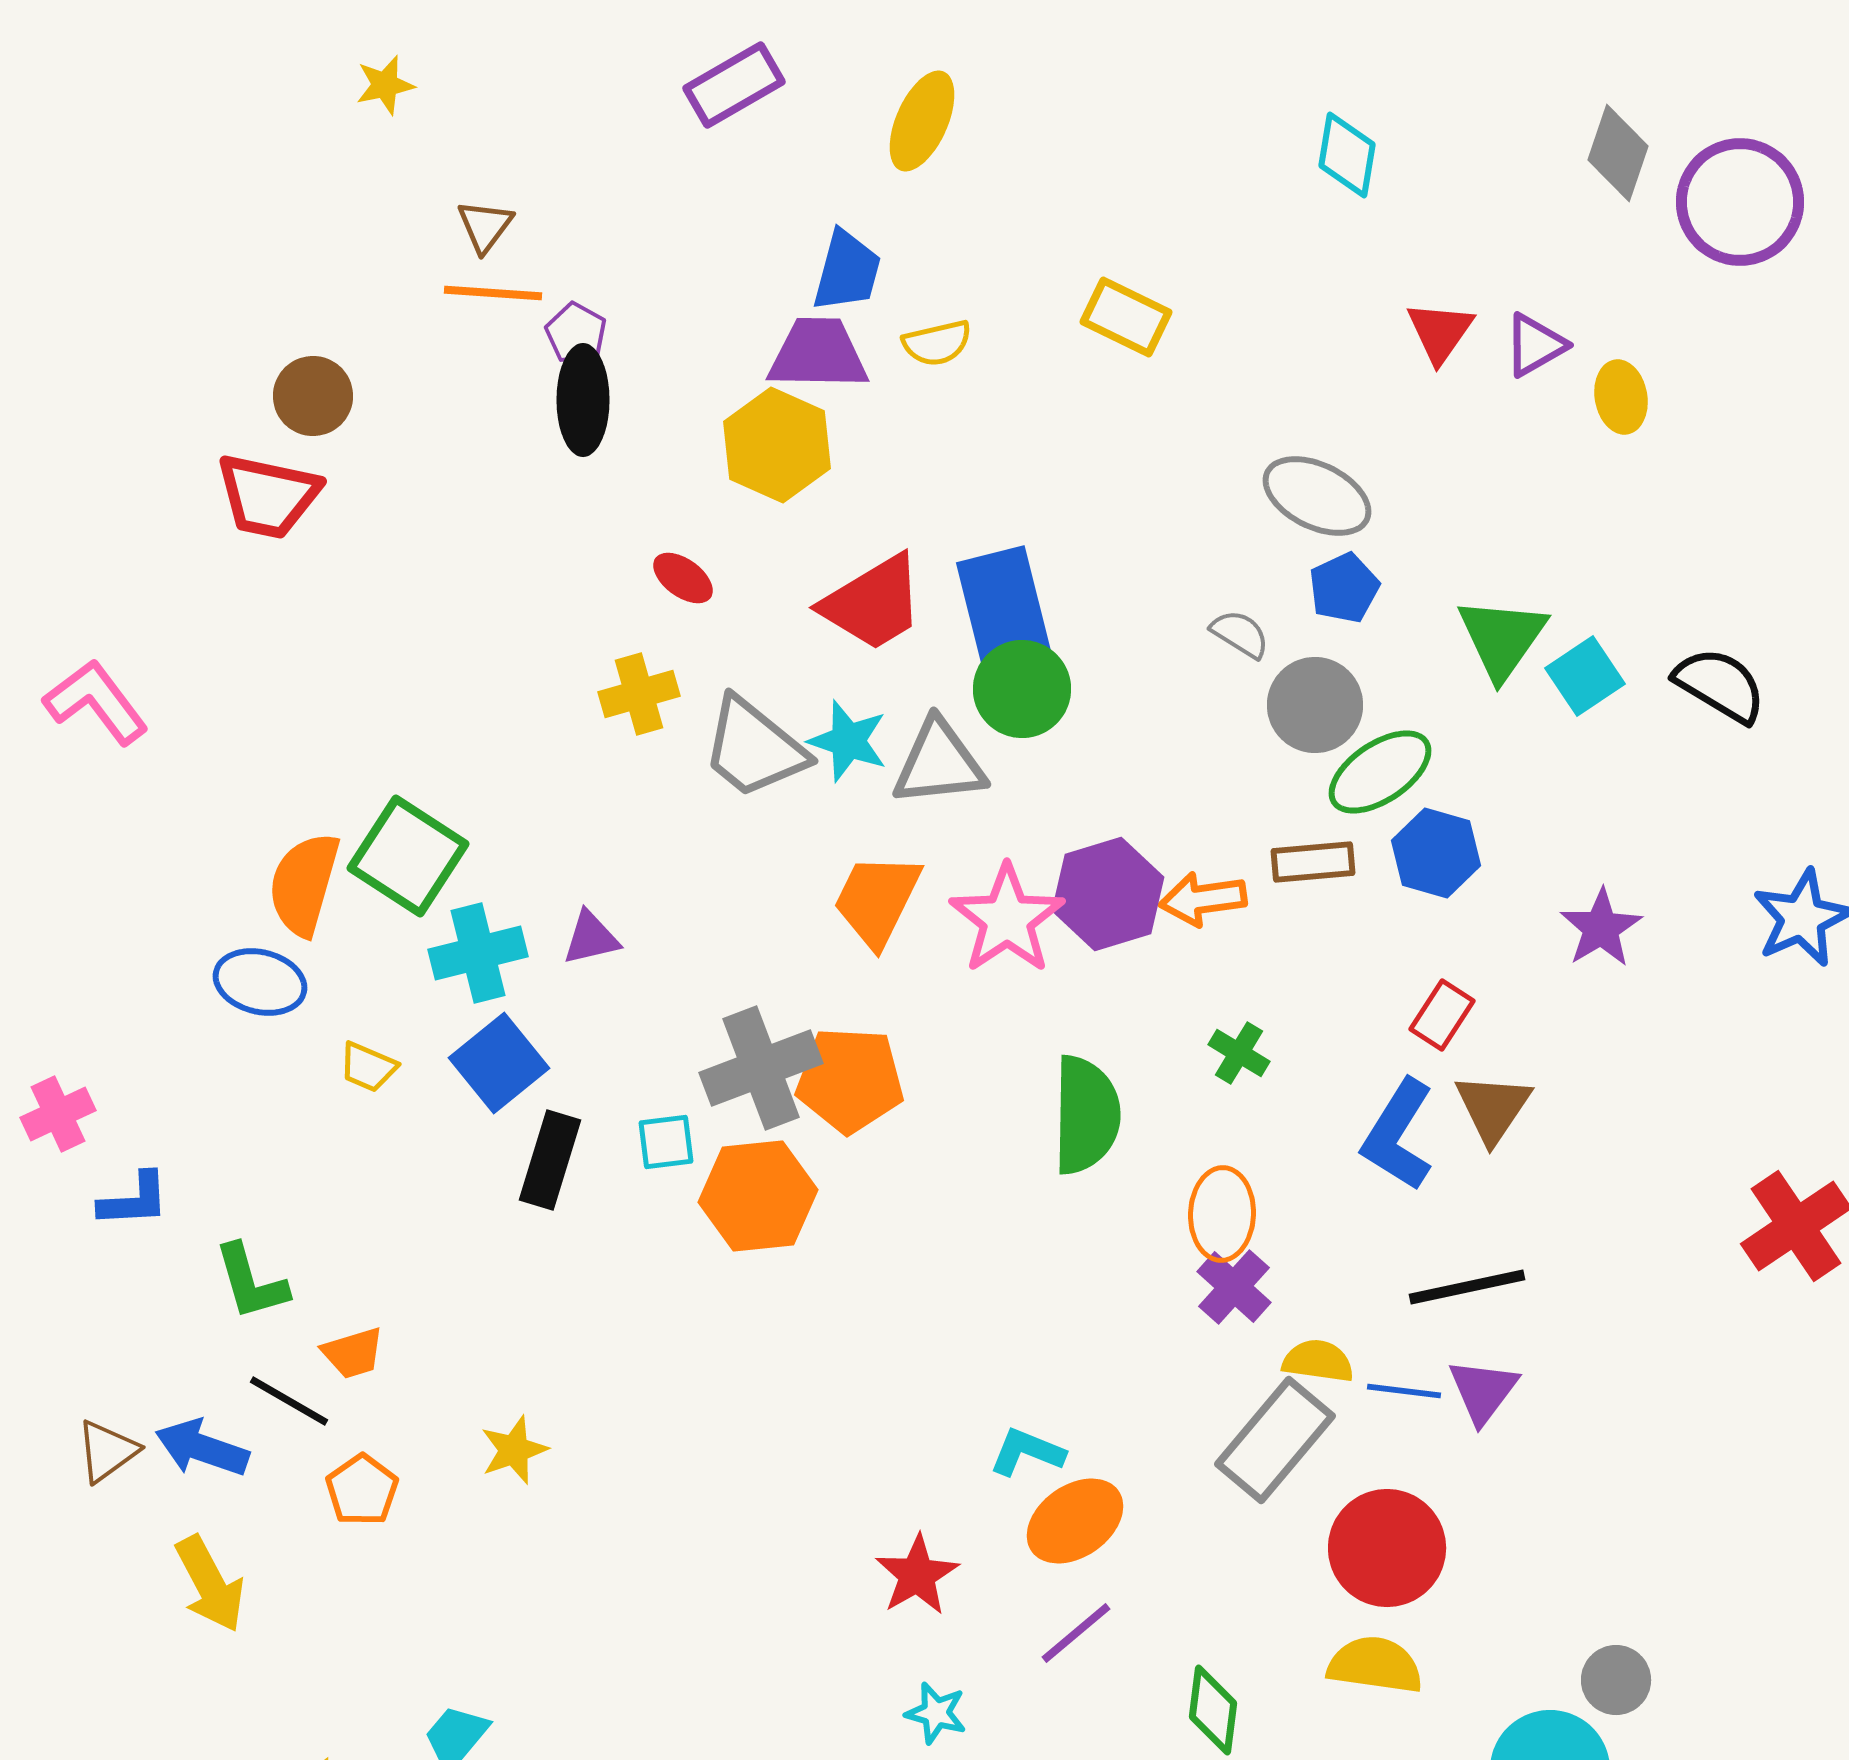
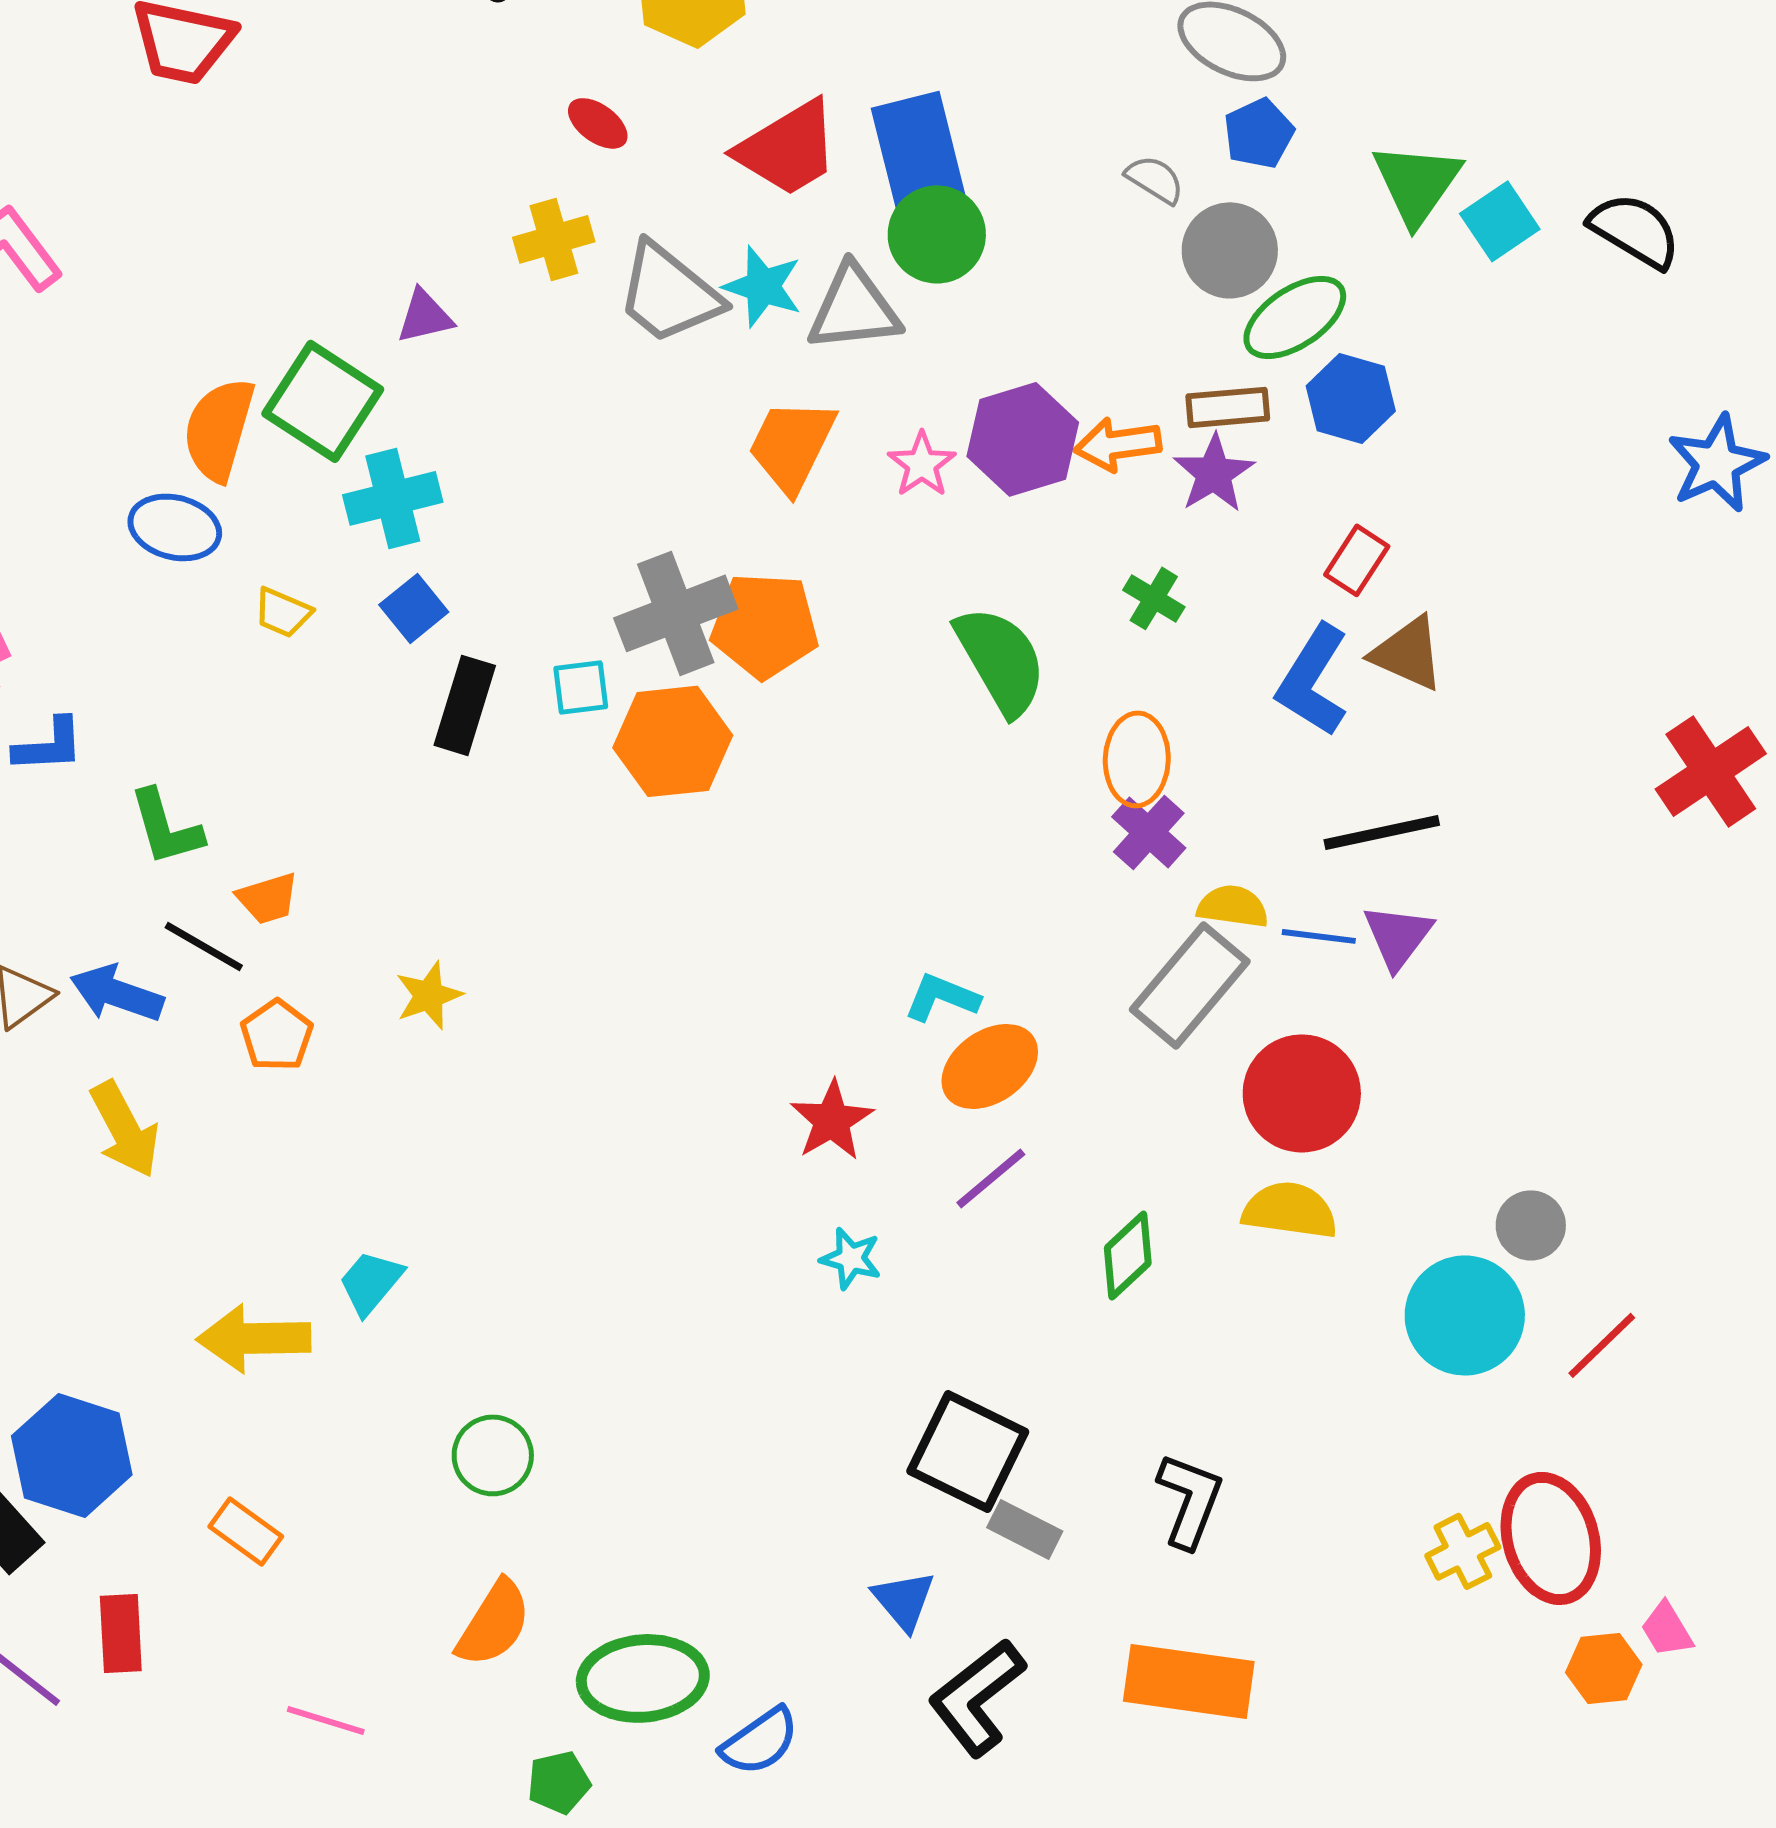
pink star: (1007, 919) -> (922, 464), size x0.6
purple star: (1601, 928) -> (1214, 473), moved
purple triangle: (591, 938) -> (425, 316), moved
blue square: (499, 1063) -> (414, 608), size x0.7
brown triangle: (1493, 1108) -> (1408, 653), turned -40
green semicircle: (1086, 1115) -> (1001, 660), turned -31
green diamond: (1213, 1710) -> (1128, 1255), turned 40

